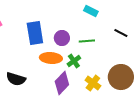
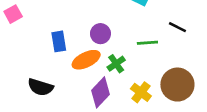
blue rectangle: (35, 33) -> (59, 41), moved, size x0.7
green line: (87, 41) -> (147, 43), moved
orange ellipse: (51, 58) -> (86, 60), turned -30

